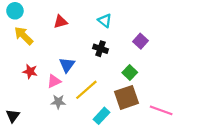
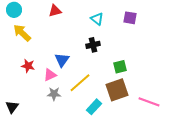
red triangle: (60, 22) -> (55, 11), moved
purple square: (141, 41) -> (130, 18), moved, turned -32
black cross: (100, 49) -> (93, 45), turned -32
green square: (130, 73) -> (120, 67), turned 32

